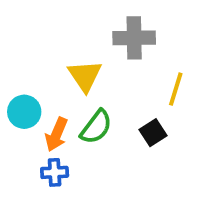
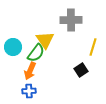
cyan circle: (24, 112) -> (13, 47), moved
green semicircle: (96, 127) -> (36, 53), moved

